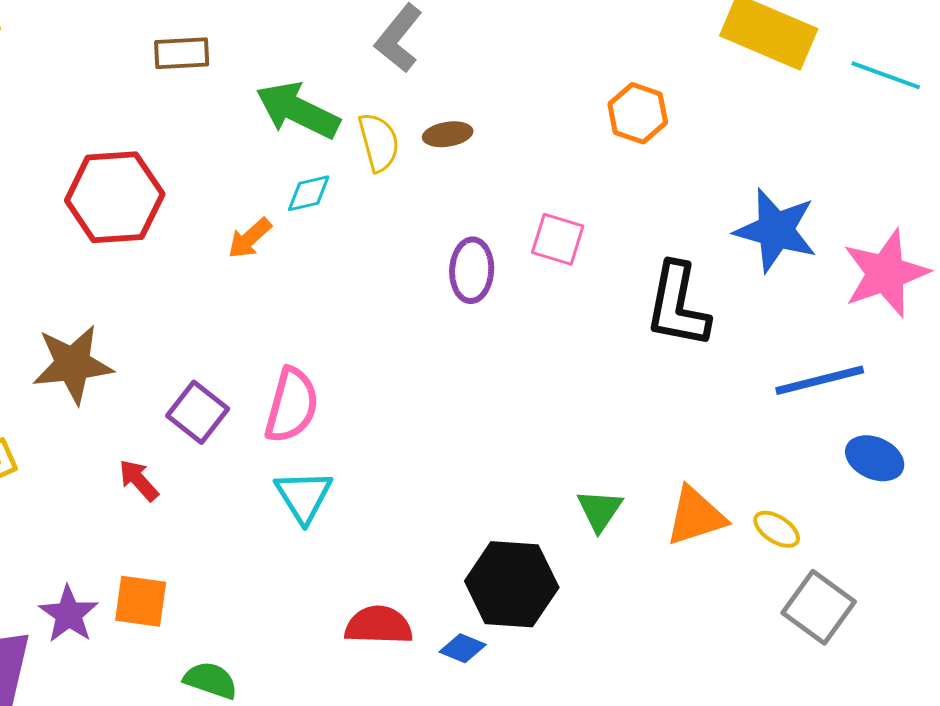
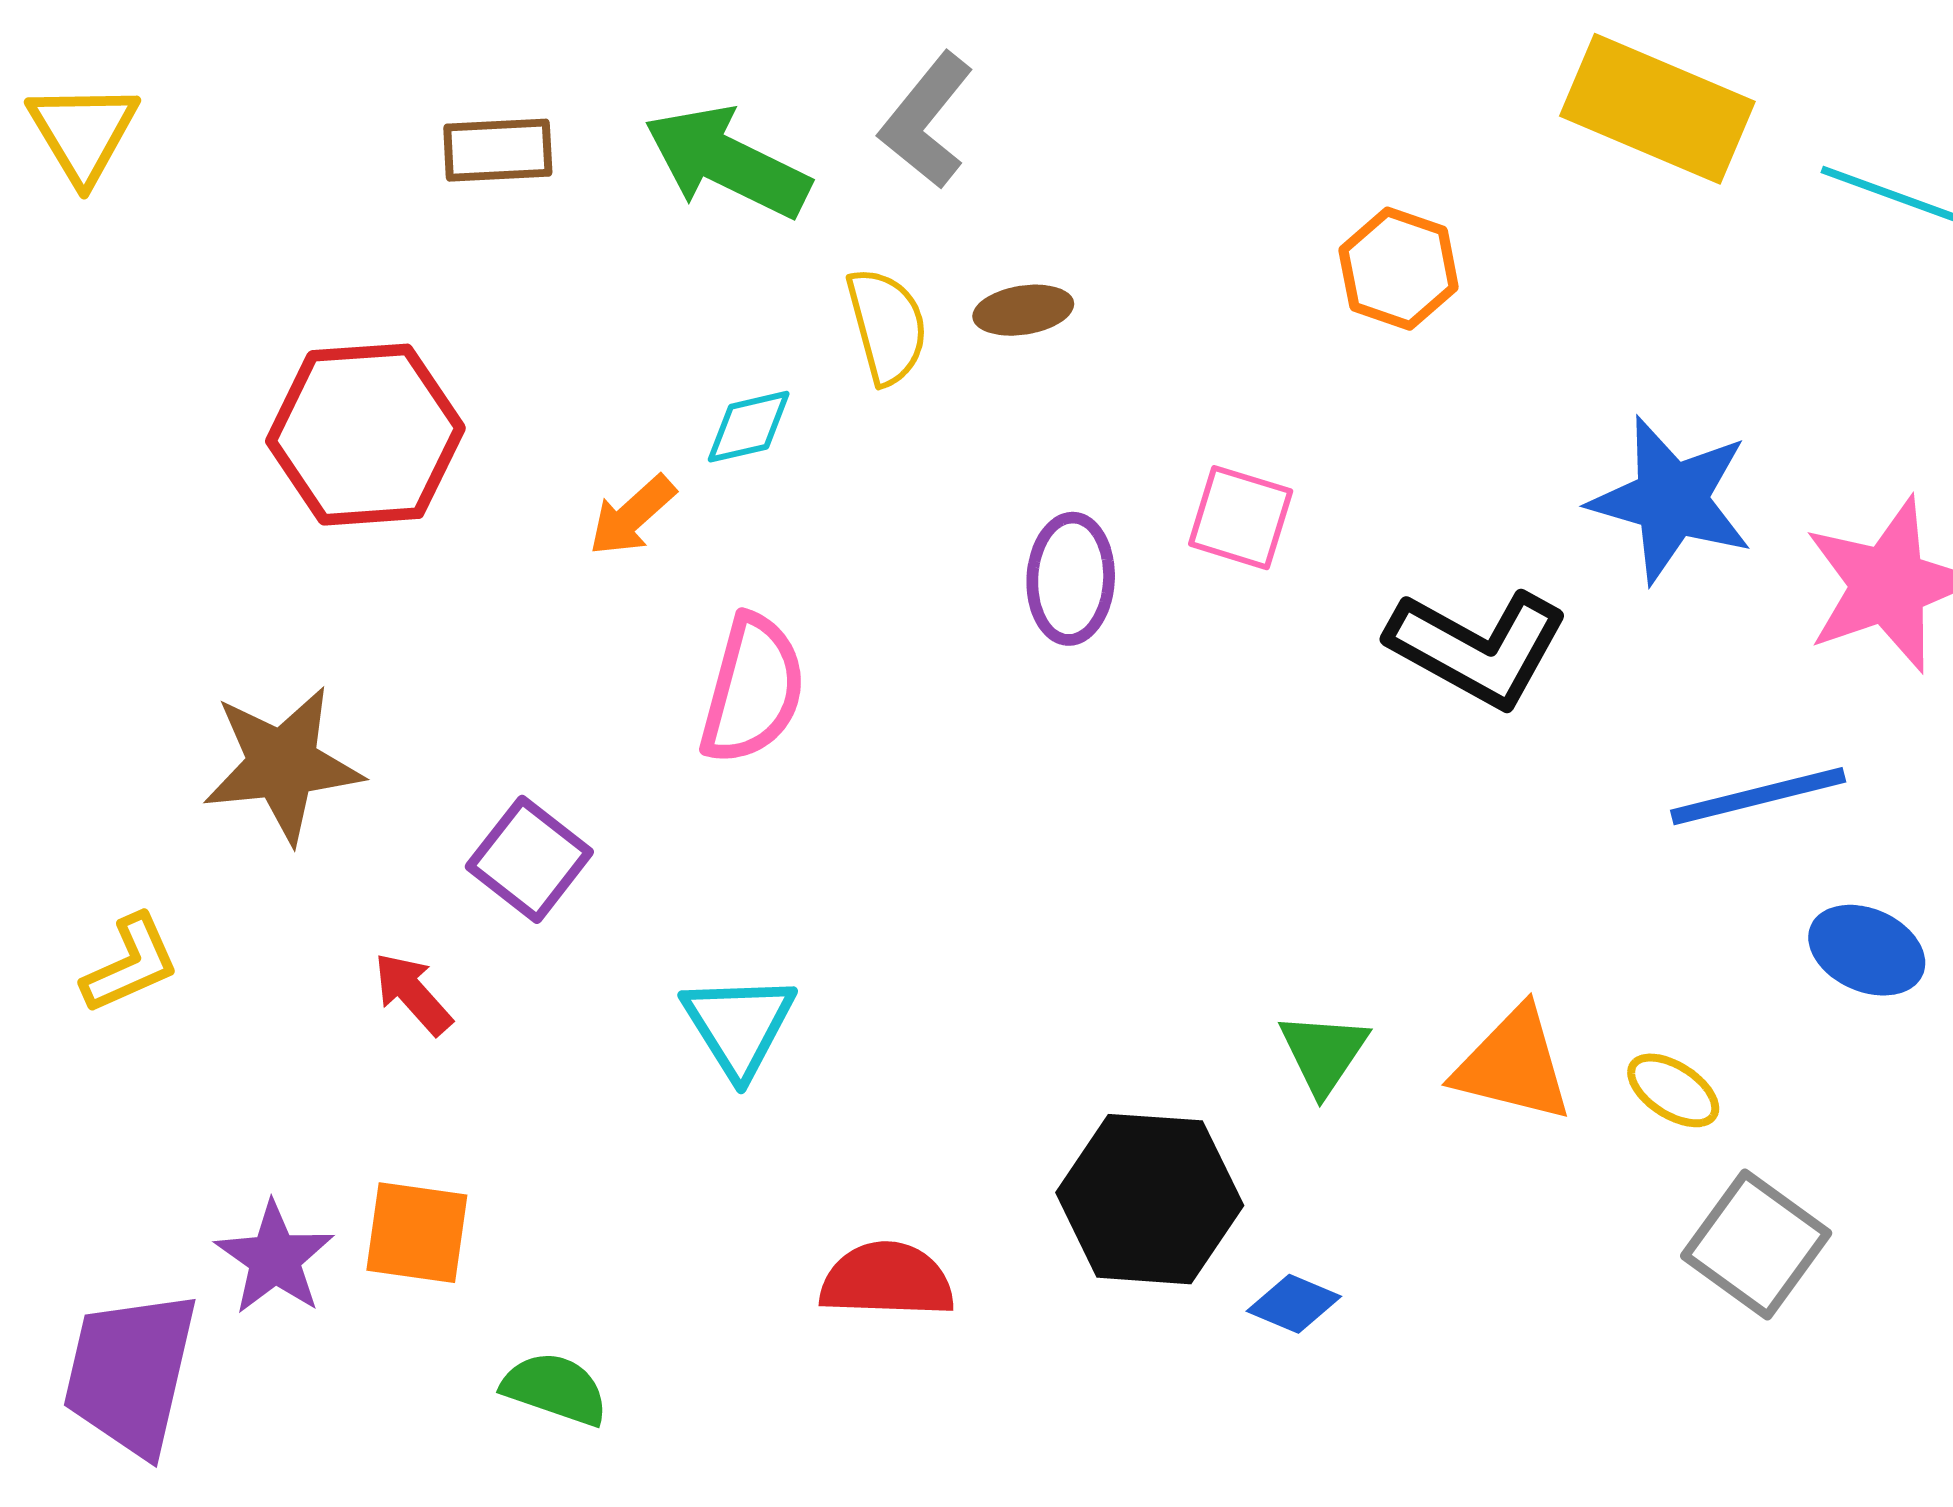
green arrow: (298, 110) -> (727, 162), moved
black L-shape: (678, 305) -> (1478, 648), turned -72
pink semicircle: (292, 405) -> (753, 689), moved
orange triangle: (696, 516) -> (1513, 1065), turned 32
blue diamond: (463, 648) -> (1294, 1304), moved

